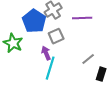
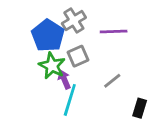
green star: (13, 43) -> (52, 66), moved
gray line: (88, 59) -> (112, 81), moved

